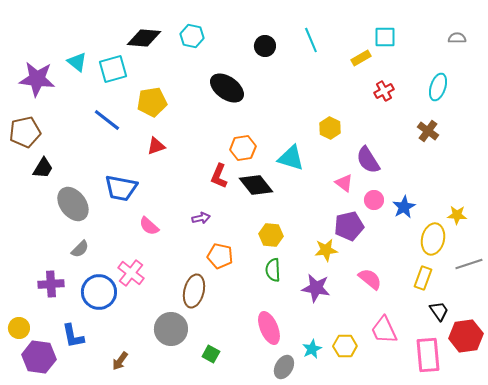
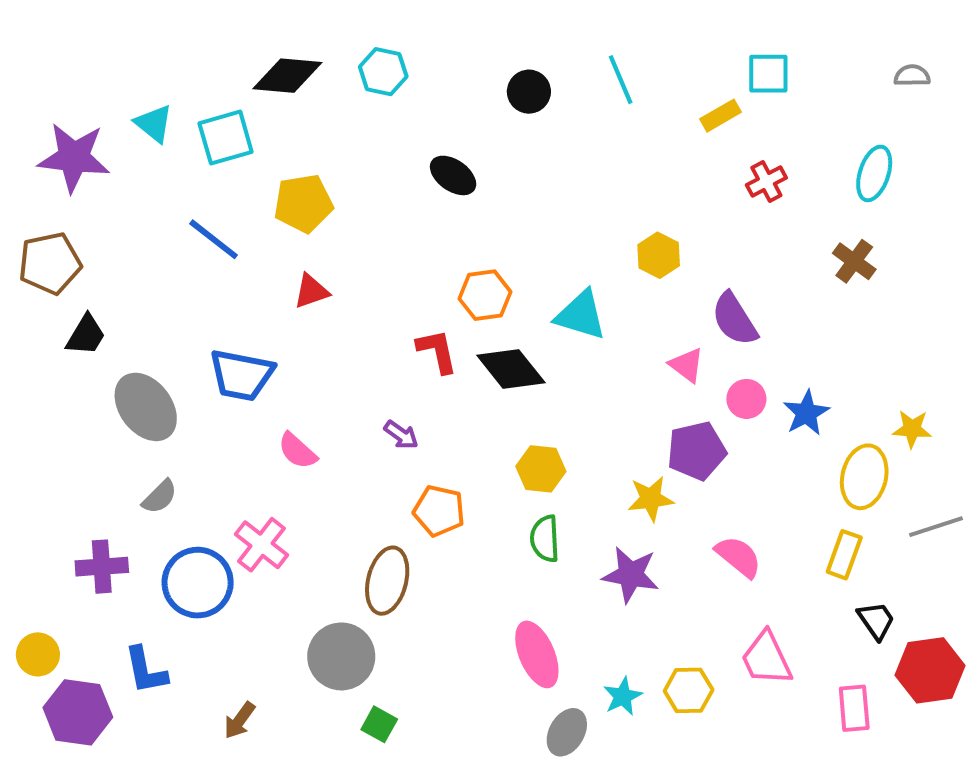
black ellipse: (227, 88) -> (453, 175), size x0.7
red L-shape: (219, 176) -> (437, 351), turned 145
purple arrow: (201, 218) -> (401, 435), turned 48
green square: (211, 354) -> (379, 724), moved
pink rectangle: (428, 355) -> (854, 708), size x0.7

